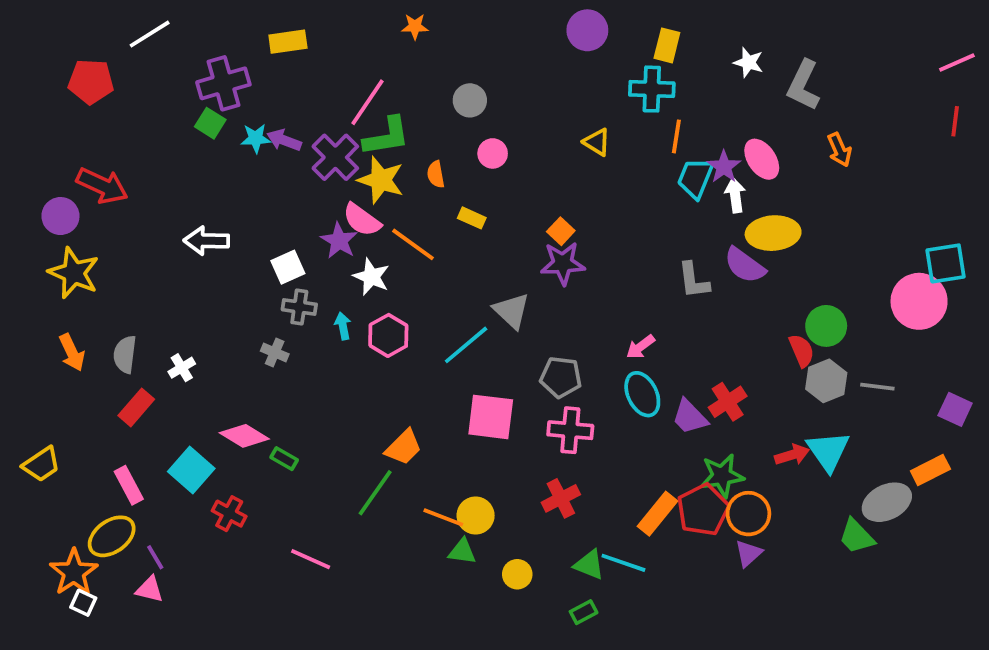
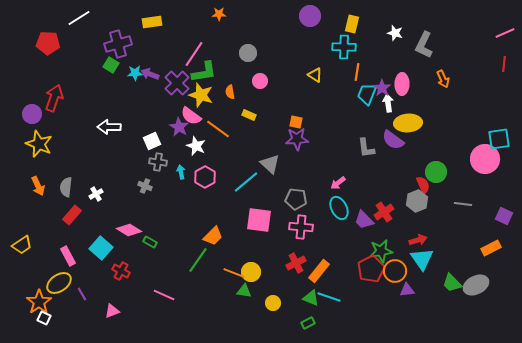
pink ellipse: (762, 159) -> (402, 84), turned 35
red arrow: (102, 186) -> (54, 98), turned -96
orange square: (561, 231) -> (296, 122), turned -32
gray hexagon: (826, 381) -> (417, 201), moved
cyan triangle: (828, 451) -> (422, 259), moved
gray ellipse: (887, 502) -> (476, 285), moved
orange rectangle: (657, 514) -> (319, 271), moved
purple triangle: (748, 553) -> (407, 290), moved, turned 35
pink triangle: (150, 589) -> (112, 311), moved, turned -35

